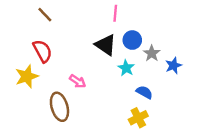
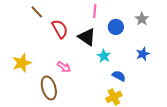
blue circle: (132, 40) -> (116, 27), moved
red semicircle: (42, 51) -> (60, 29), moved
gray star: (152, 53) -> (142, 19), moved

